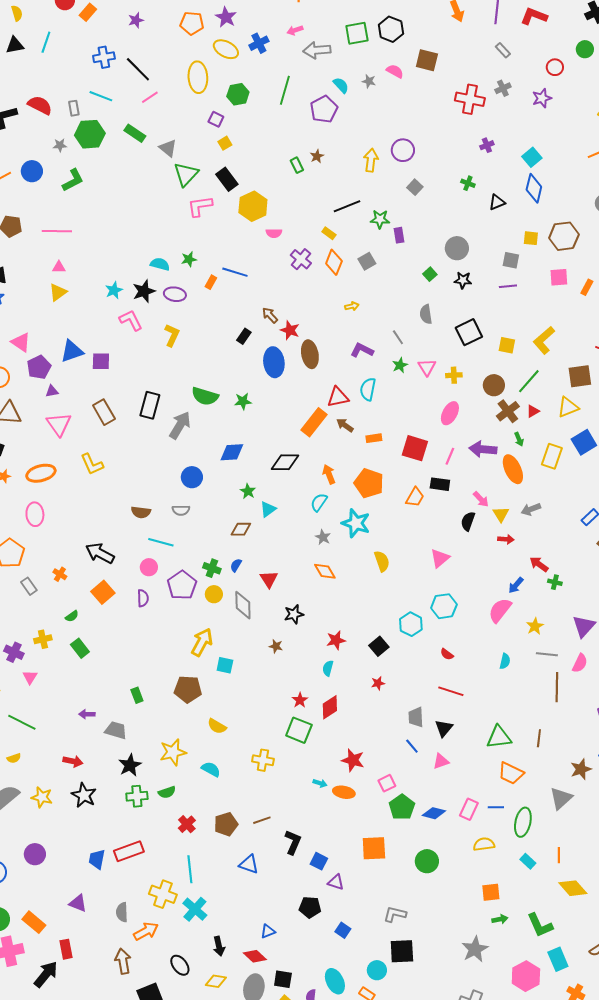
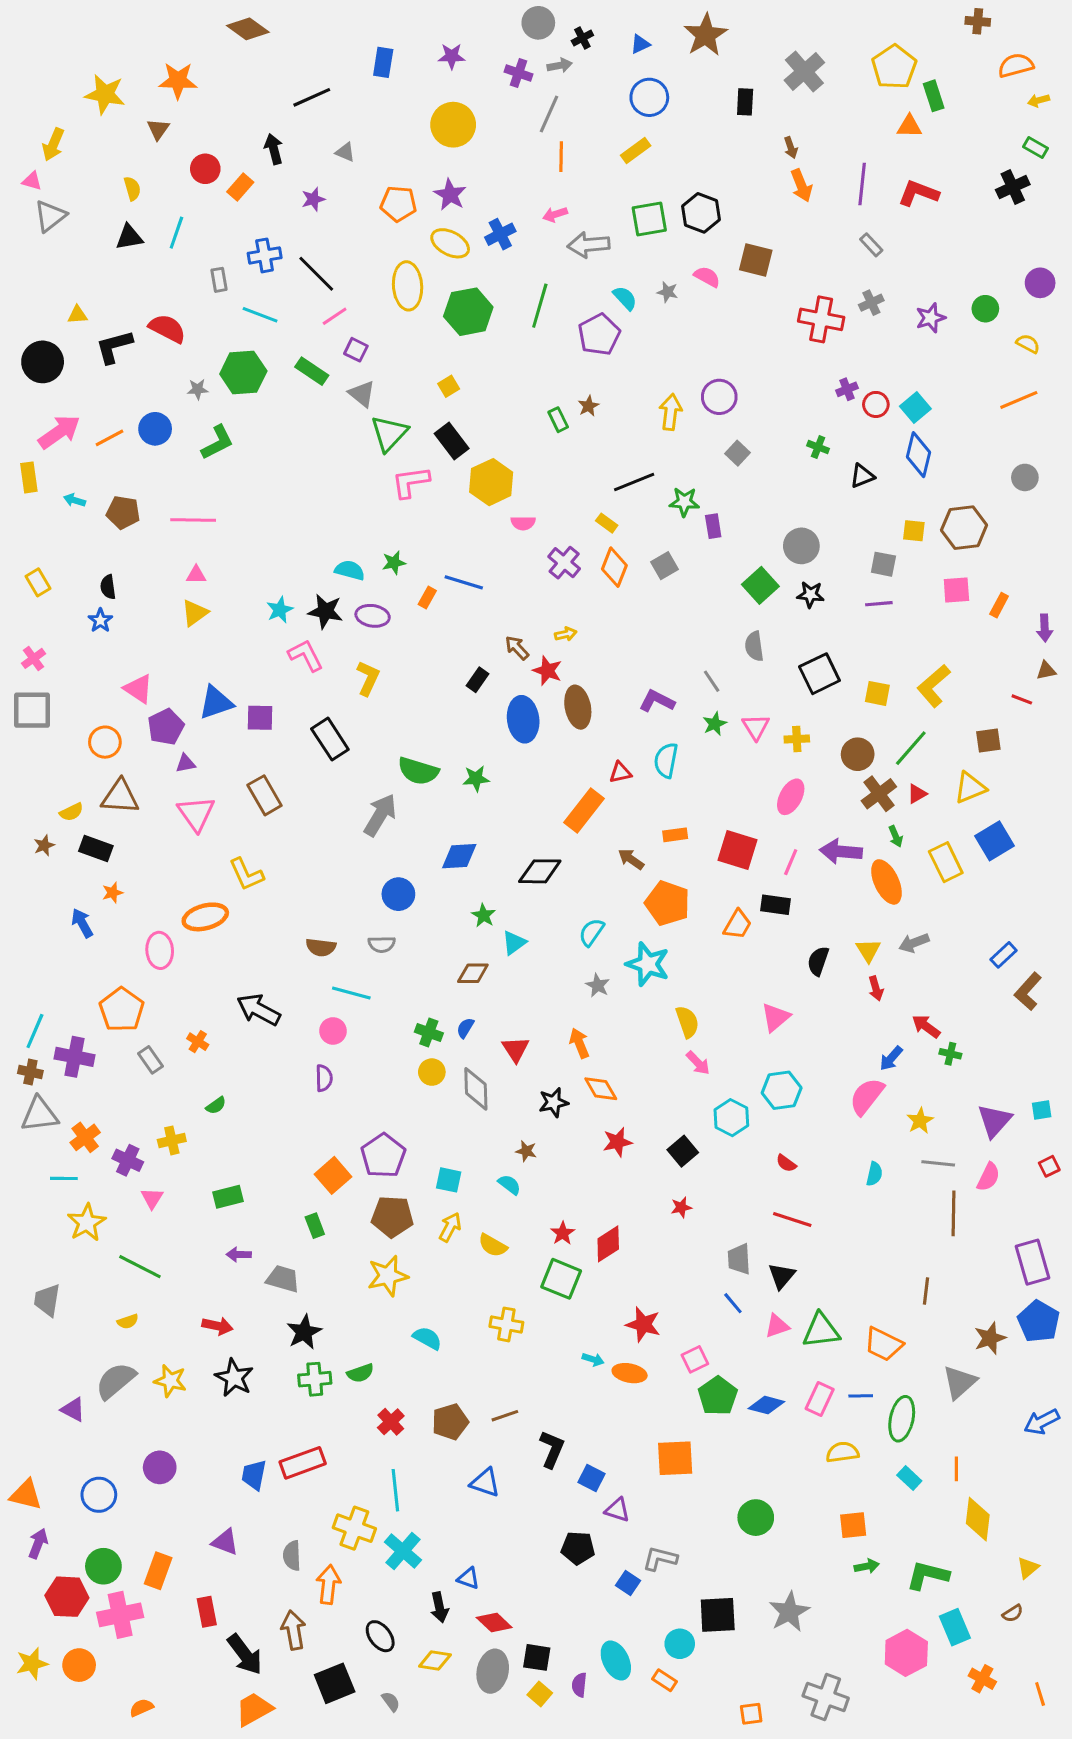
green circle: (585, 49) -> (985, 309), moved
red circle: (555, 67) -> (876, 404), moved
green hexagon: (238, 94) -> (468, 312), size x1.4
gray rectangle: (74, 108) -> (219, 280), moved
purple square: (216, 119) -> (356, 350), moved
green square: (430, 274) -> (760, 585), size x1.6
black star: (144, 291) -> (325, 611), turned 30
yellow arrow: (352, 306) -> (566, 634), moved
brown square: (580, 376) -> (988, 741), size x0.7
red triangle: (338, 397) -> (620, 772), size x0.7
black rectangle: (150, 405) -> (330, 739), moved, turned -48
brown arrow: (345, 425) -> (631, 859), moved
yellow rectangle: (552, 456) -> (946, 862), turned -45
orange ellipse: (41, 473) -> (205, 917), moved
orange arrow: (329, 474) -> (579, 1043), moved
pink arrow: (481, 499) -> (698, 1063), moved
red arrow: (506, 539) -> (876, 988), turned 70
orange diamond: (325, 571) -> (601, 1089), moved
purple pentagon: (182, 585) -> (383, 1156), moved
orange square: (103, 592) -> (333, 1175), moved
yellow arrow: (202, 642) -> (450, 1227), moved, size x0.7
green rectangle: (80, 648) -> (228, 1197), moved, turned -66
cyan semicircle: (328, 668) -> (509, 1185), moved, turned 112
yellow semicircle: (217, 726) -> (493, 1245), moved
green triangle: (499, 737) -> (821, 1331), moved
yellow star: (173, 752) -> (388, 1276), moved
green circle: (427, 861) -> (756, 1518), moved
yellow diamond: (573, 888) -> (978, 1519), turned 48
gray L-shape: (395, 914) -> (660, 1559), moved
orange rectangle: (34, 922) -> (158, 1571), turned 70
green L-shape: (540, 925) -> (928, 1575), turned 128
orange arrow: (146, 931) -> (328, 1584), turned -55
blue triangle: (268, 931) -> (468, 1578), moved, turned 42
gray star: (475, 949) -> (789, 1612), moved
black arrow: (46, 974) -> (245, 1654), moved, turned 104

